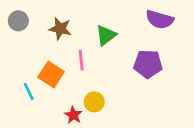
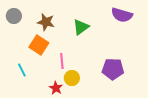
pink line: (81, 60) -> (62, 61), moved
purple pentagon: (148, 64) -> (113, 69), moved
orange square: (51, 74) -> (39, 45), moved

